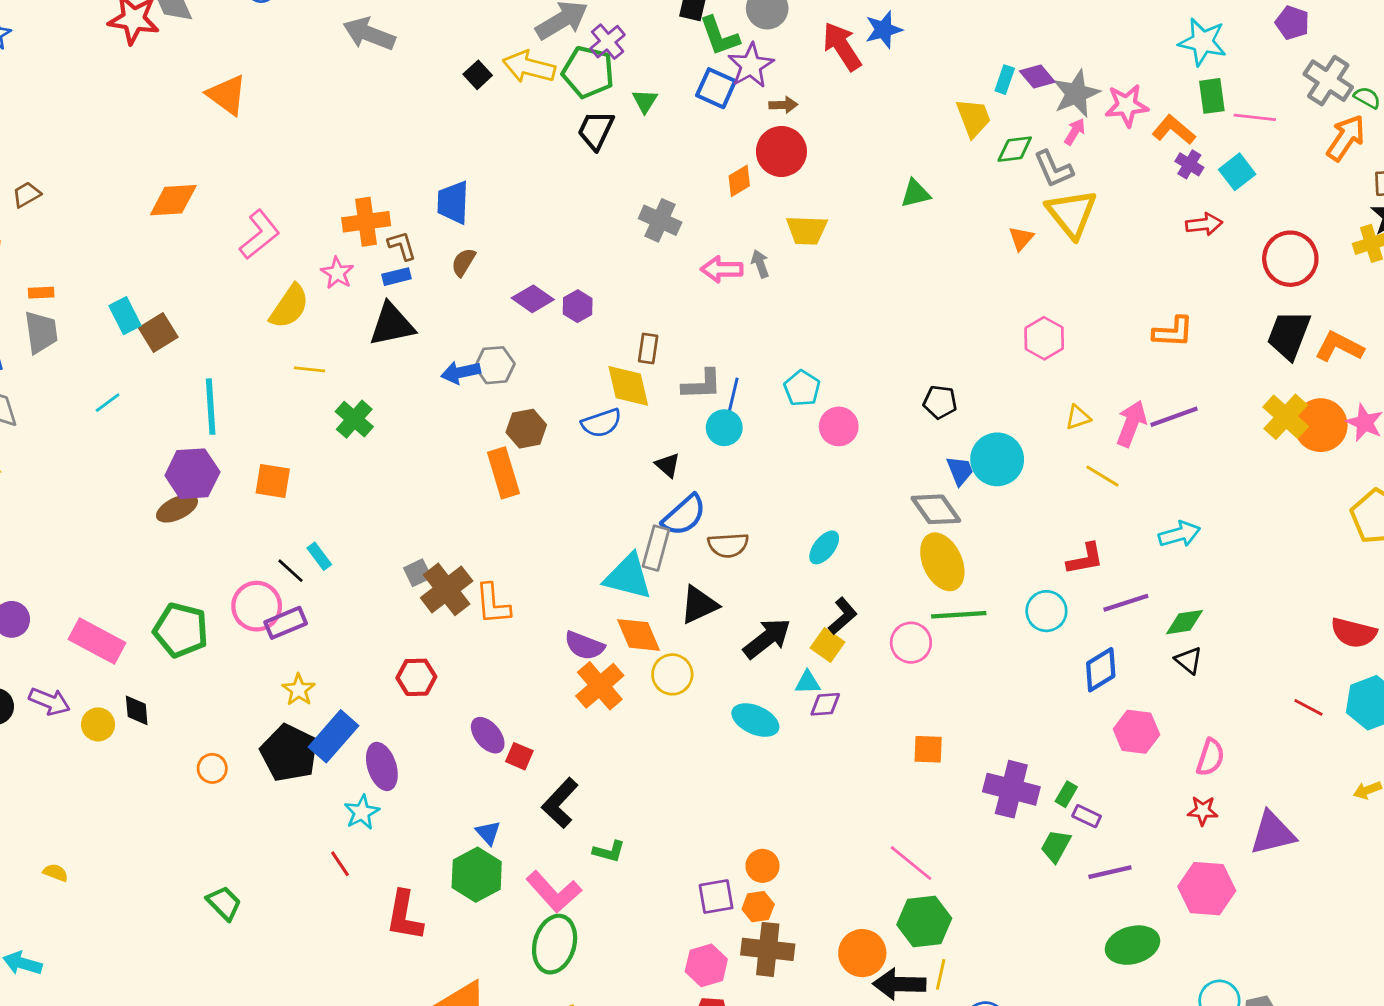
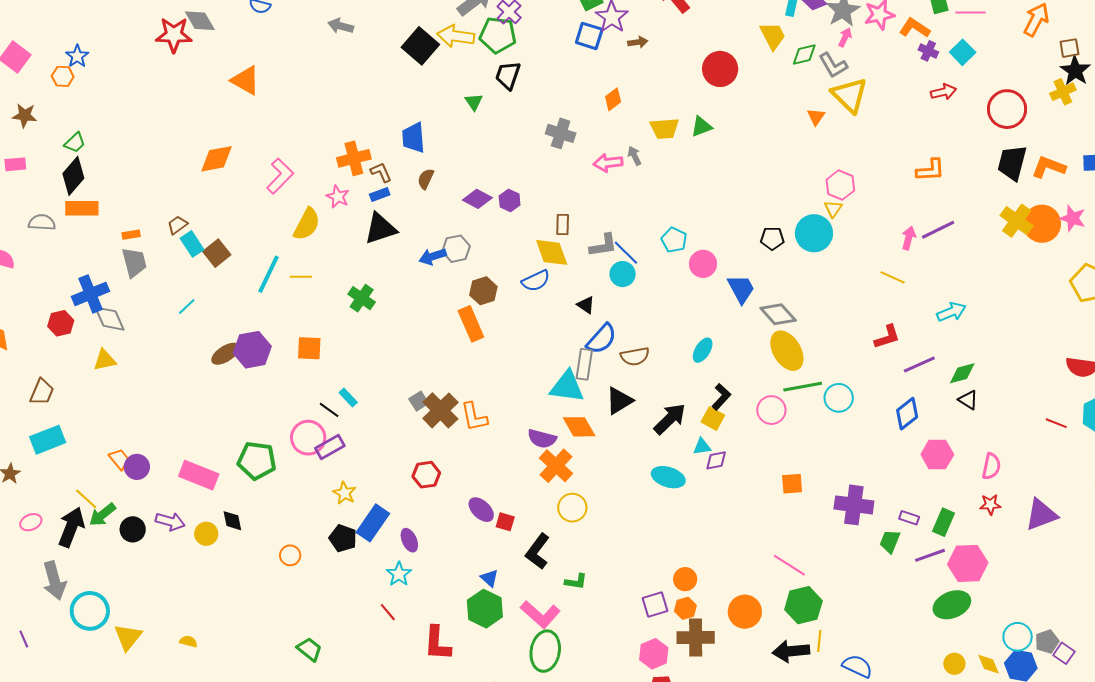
gray arrow: (369, 34) -> (341, 26), size x0.7
black square: (478, 75) -> (420, 46), size x1.8
green triangle: (645, 101) -> (474, 102), moved
red circle: (781, 151) -> (720, 69), moved
green triangle: (915, 193) -> (701, 127), moved
brown trapezoid: (27, 195) -> (177, 225), moved
yellow line: (310, 369) -> (301, 277), moved
blue line: (732, 398) -> (626, 253), turned -52
cyan line: (211, 407) -> (269, 274), moved, turned 36
yellow triangle: (1078, 417) -> (833, 209), moved, turned -30
pink arrow: (1131, 424) -> (909, 238), size x0.7
cyan circle: (997, 459) -> (814, 233), moved
blue trapezoid: (960, 471) -> (741, 289), moved, size x1.4
brown ellipse: (177, 508) -> (225, 354), moved
cyan circle: (1046, 611) -> (839, 398), moved
yellow circle: (672, 674) -> (572, 508), moved
black pentagon: (289, 753) -> (343, 538), size x0.7
purple ellipse: (382, 766) -> (409, 540), size x0.7
green rectangle: (1066, 794) -> (944, 522), moved, size x1.5
pink hexagon: (1207, 889) -> (968, 563), moved
orange circle: (862, 953) -> (745, 612), moved

